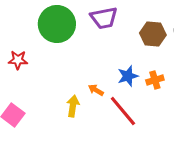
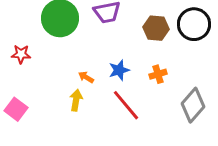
blue star: (128, 76) -> (119, 70), moved
orange arrow: (96, 90) -> (86, 77), moved

